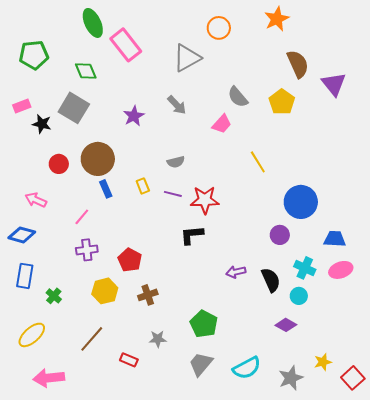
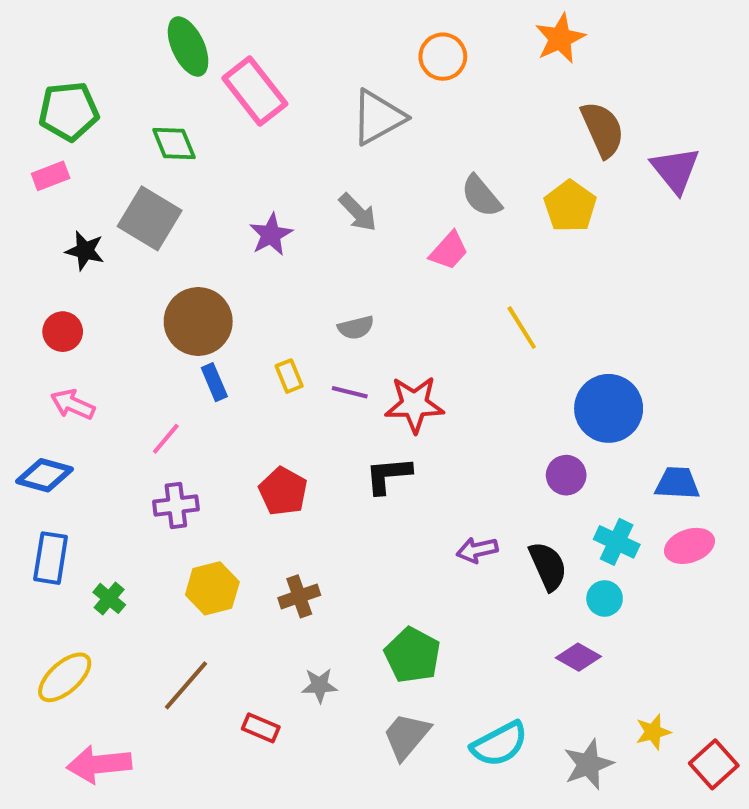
pink rectangle: (22, 106) -> (51, 176), moved
red circle: (59, 164) -> (63, 332), moved
red pentagon: (130, 260) -> (283, 491), moved

